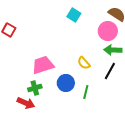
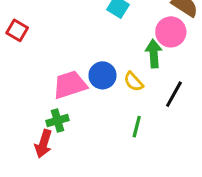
green arrow: (113, 50) -> (154, 54), moved, turned 84
blue circle: (66, 83) -> (102, 75), moved
red arrow: (26, 103) -> (43, 144), turned 84

